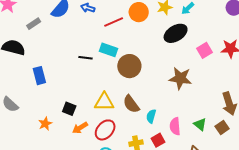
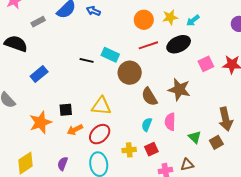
red line: (114, 22) -> (148, 45), moved
blue rectangle: (39, 76) -> (39, 74), turned 60
brown semicircle: (131, 104) -> (149, 97), moved
black square: (69, 109) -> (66, 110), turned -32
orange star: (45, 124) -> (40, 122), size x1.6
pink semicircle: (175, 126) -> (170, 122), moved

